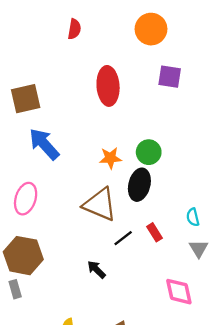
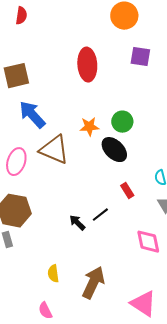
red semicircle: (74, 29) -> (21, 16), moved
black ellipse: (139, 185) -> (114, 150), turned -60
brown triangle: (100, 204) -> (54, 150), moved
black line: (123, 238) -> (100, 215), moved

